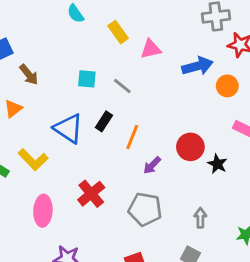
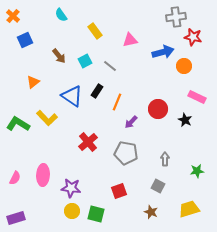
cyan semicircle: (76, 14) -> (61, 15), moved
yellow rectangle: (118, 32) -> (95, 31), moved
brown arrow: (29, 75) -> (59, 56), moved
cyan square: (87, 79) -> (85, 61), turned -32
black star: (217, 164) -> (185, 120), moved
pink ellipse: (43, 211) -> (43, 175), moved

